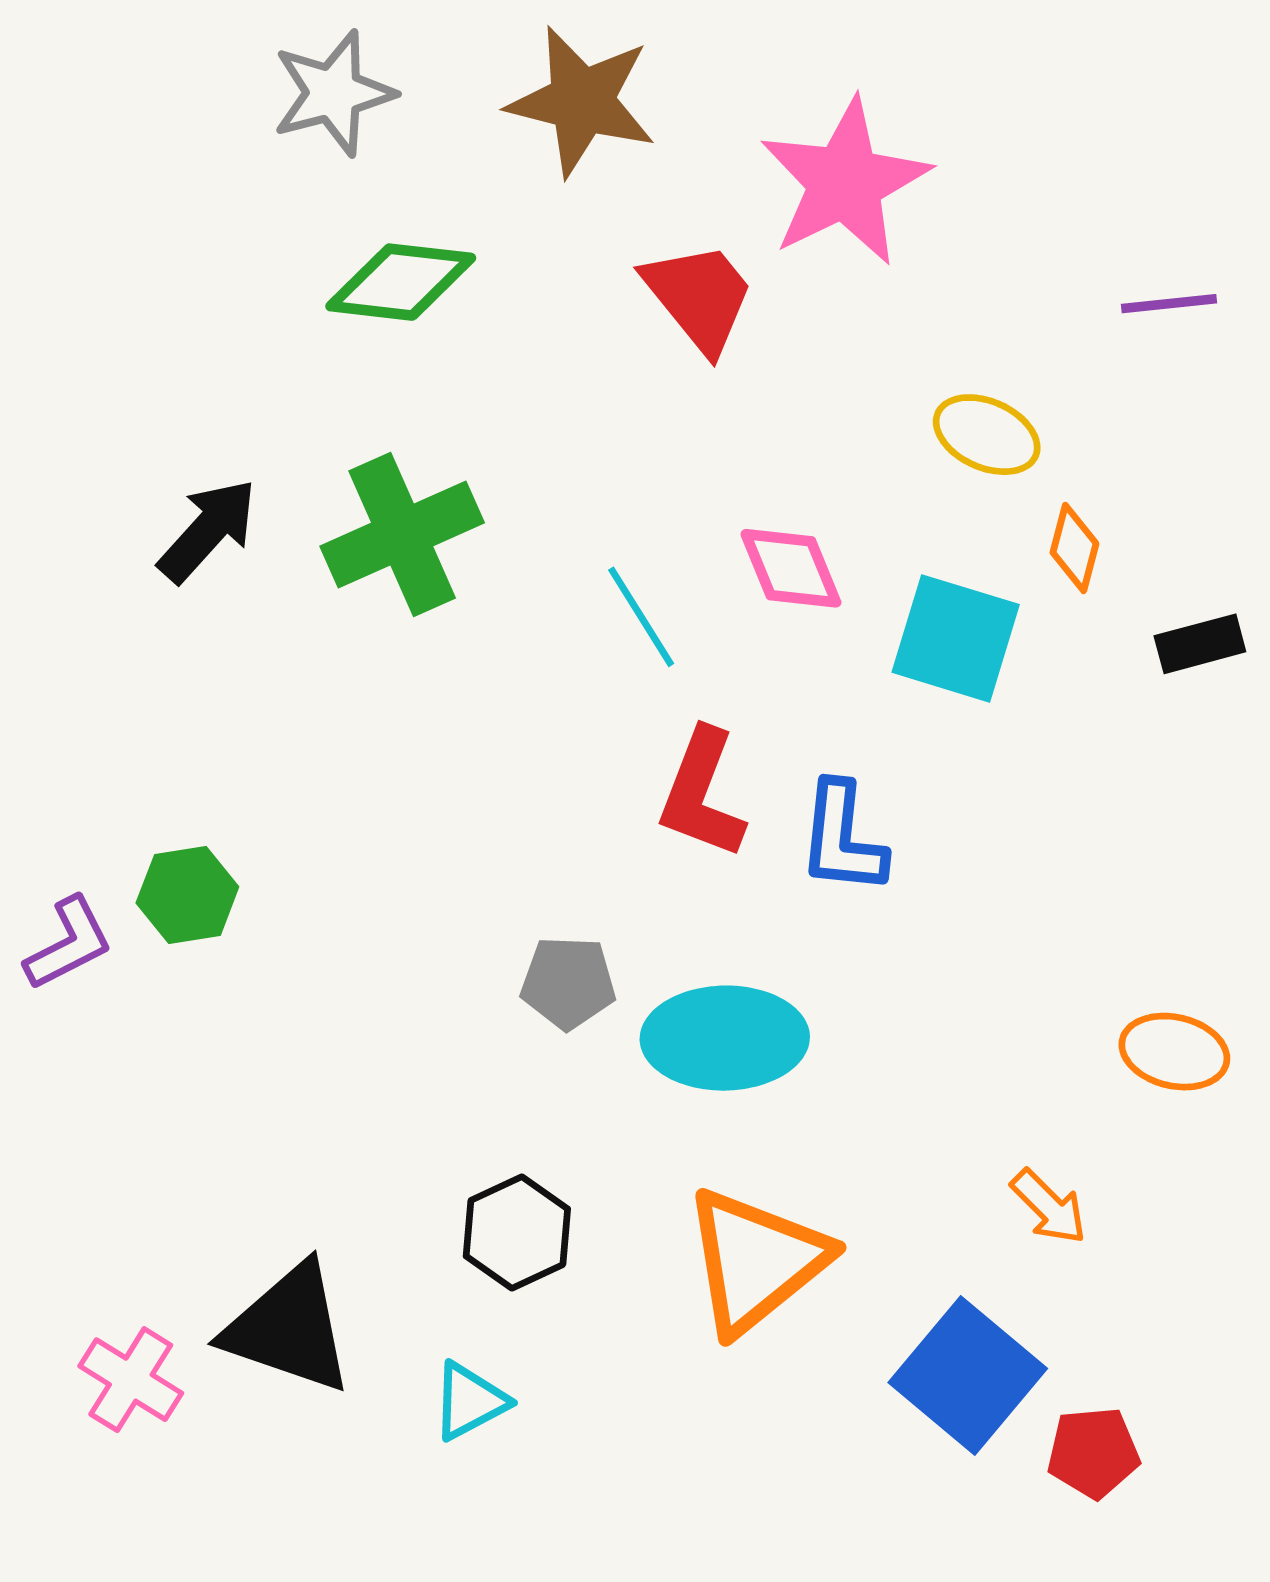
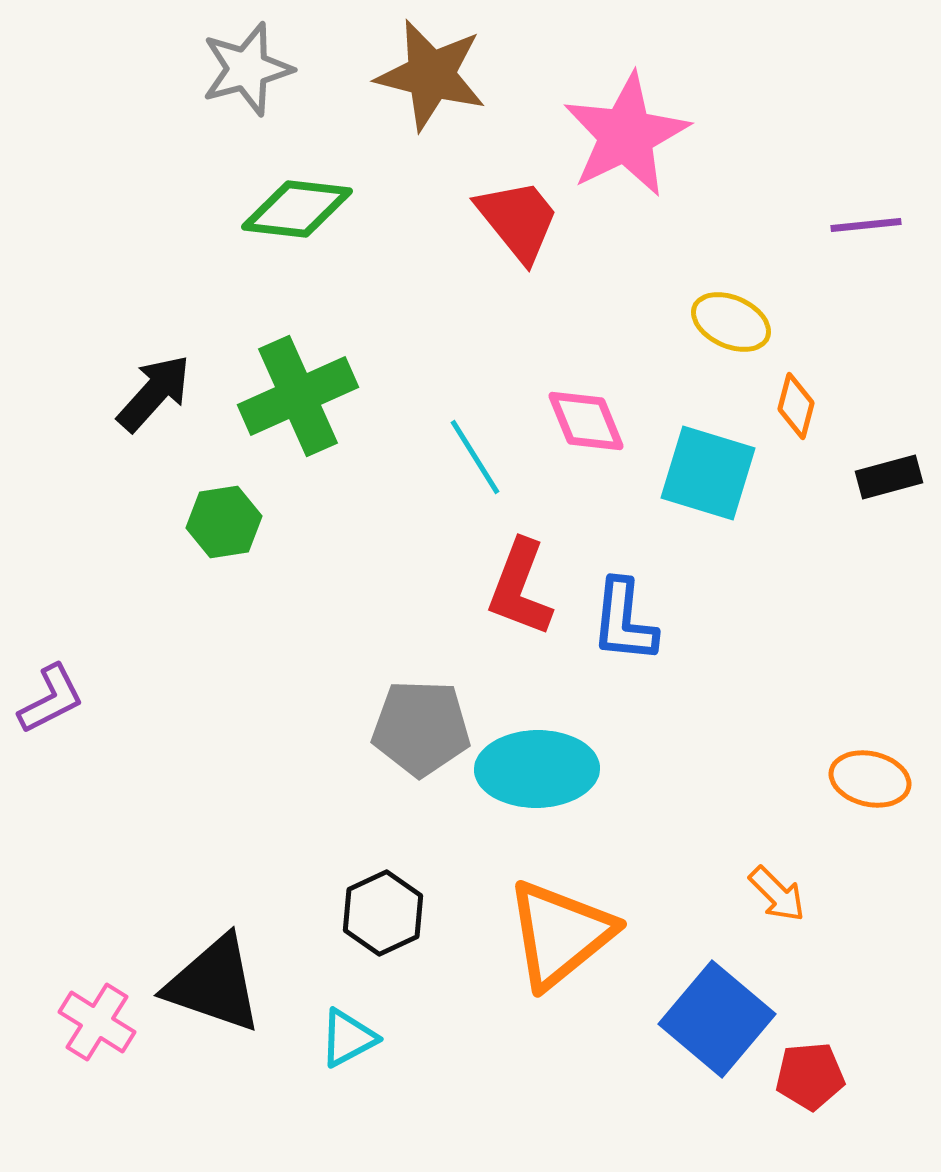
green hexagon: (187, 895) -> (224, 522), moved
gray pentagon: (568, 983) -> (421, 728), size x1.4

